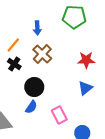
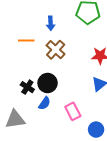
orange line: (13, 45) -> (26, 41), turned 49
black cross: (14, 64) -> (27, 87), moved

